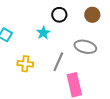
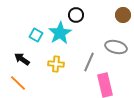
black circle: (59, 15) -> (76, 15), moved
cyan star: (43, 33) -> (60, 33), moved, size x1.6

